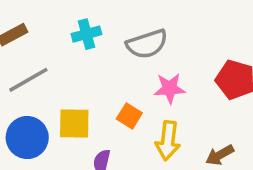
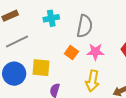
gray semicircle: (147, 44) -> (85, 26), turned -65
orange square: (129, 116) -> (71, 53), moved

